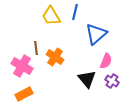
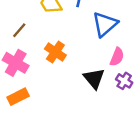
brown line: (36, 48) -> (19, 30), moved, turned 48

